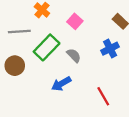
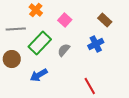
gray semicircle: (74, 55) -> (64, 50), turned -96
blue arrow: (61, 84) -> (39, 75), moved

